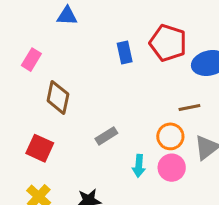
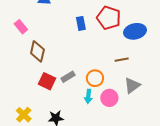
pink rectangle: (31, 60) -> (21, 27), turned -72
orange circle: (170, 136) -> (95, 78), moved
red square: (40, 148) -> (47, 81), moved

